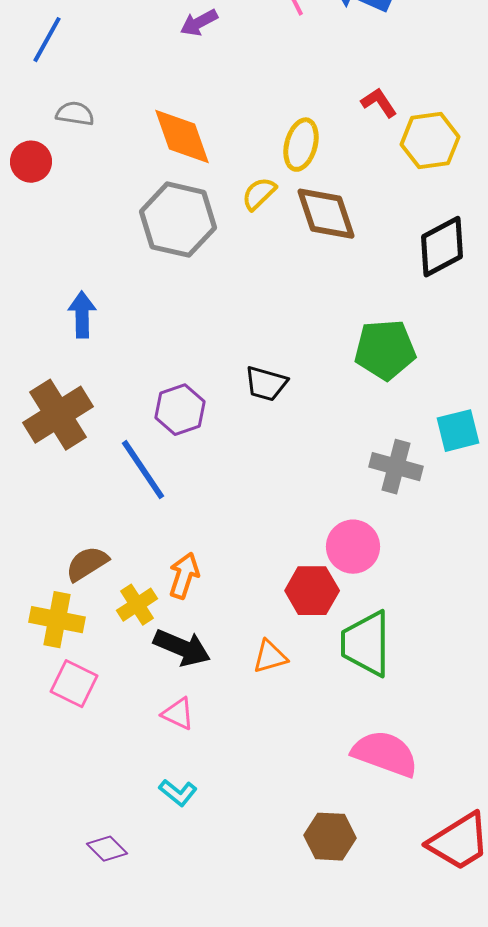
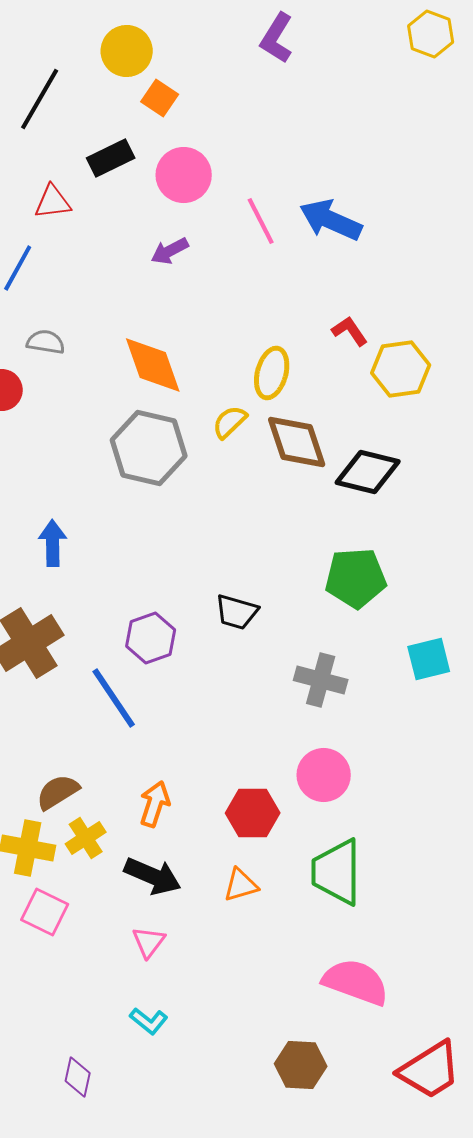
black diamond: (442, 247) -> (368, 472), moved, turned 42
gray cross: (396, 467) -> (321, 680), moved
red hexagon: (312, 591) -> (253, 813), moved
yellow cross: (137, 605) -> (86, 838), moved
pink triangle: (178, 714) -> (149, 942), turned 42
purple diamond: (107, 849) -> (78, 1077), turned 57

